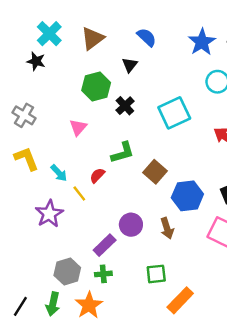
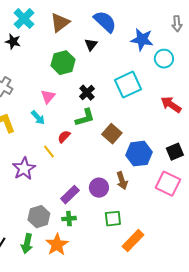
blue semicircle: (147, 37) -> (105, 22), size x1.4
blue star: (202, 42) -> (142, 40), moved, turned -30
black cross: (125, 106) -> (87, 93), moved
cyan arrow: (59, 173) -> (38, 118), moved
purple circle: (131, 225) -> (99, 188), moved

